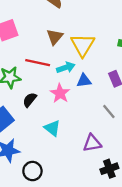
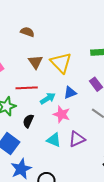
cyan arrow: (66, 68) -> (48, 98), moved
pink star: (60, 93) -> (62, 114), moved
purple triangle: (92, 143) -> (77, 139), moved

